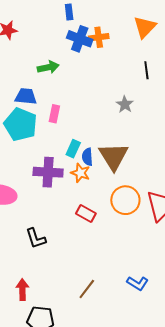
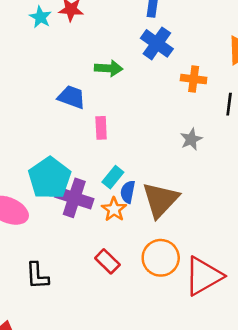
orange cross: (99, 37) -> (194, 79), moved
pink rectangle: (54, 114) -> (101, 128), turned -30
cyan pentagon: (20, 124) -> (50, 178), moved

